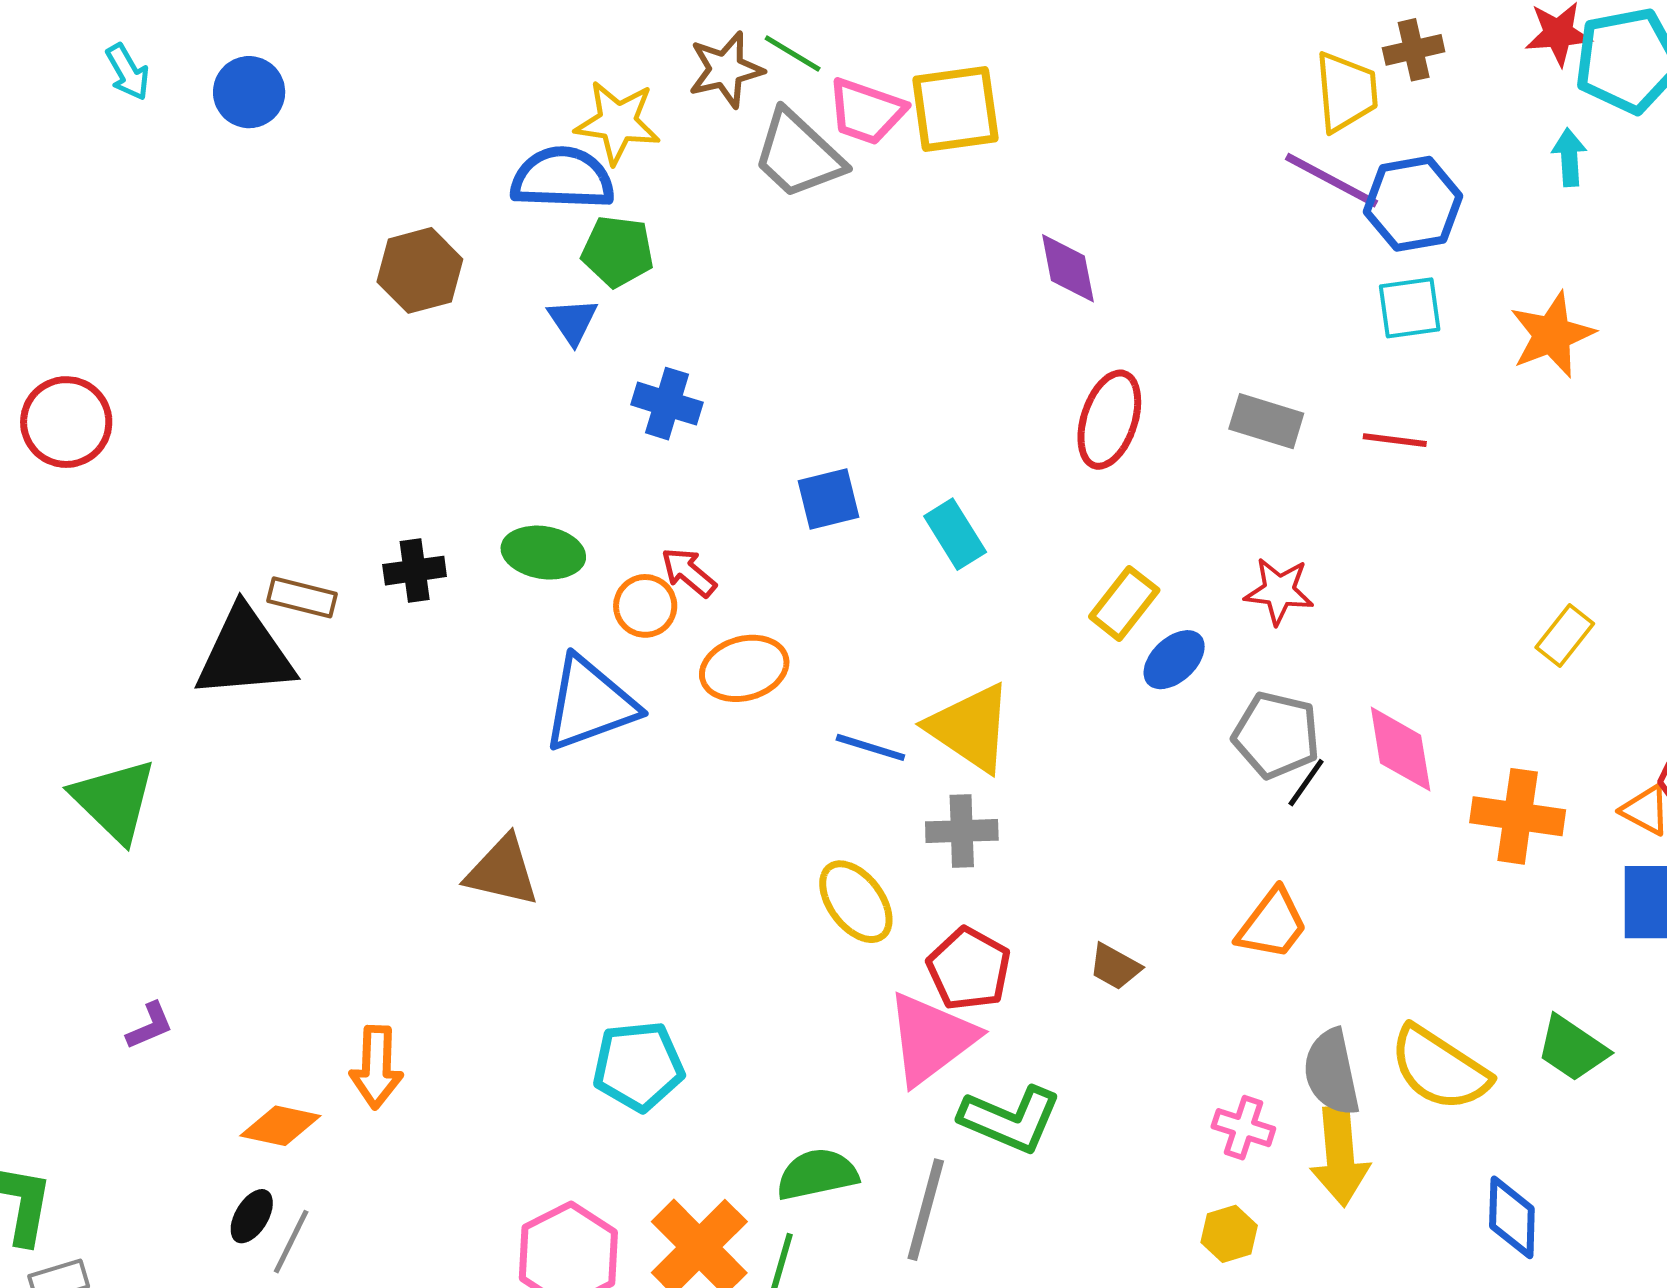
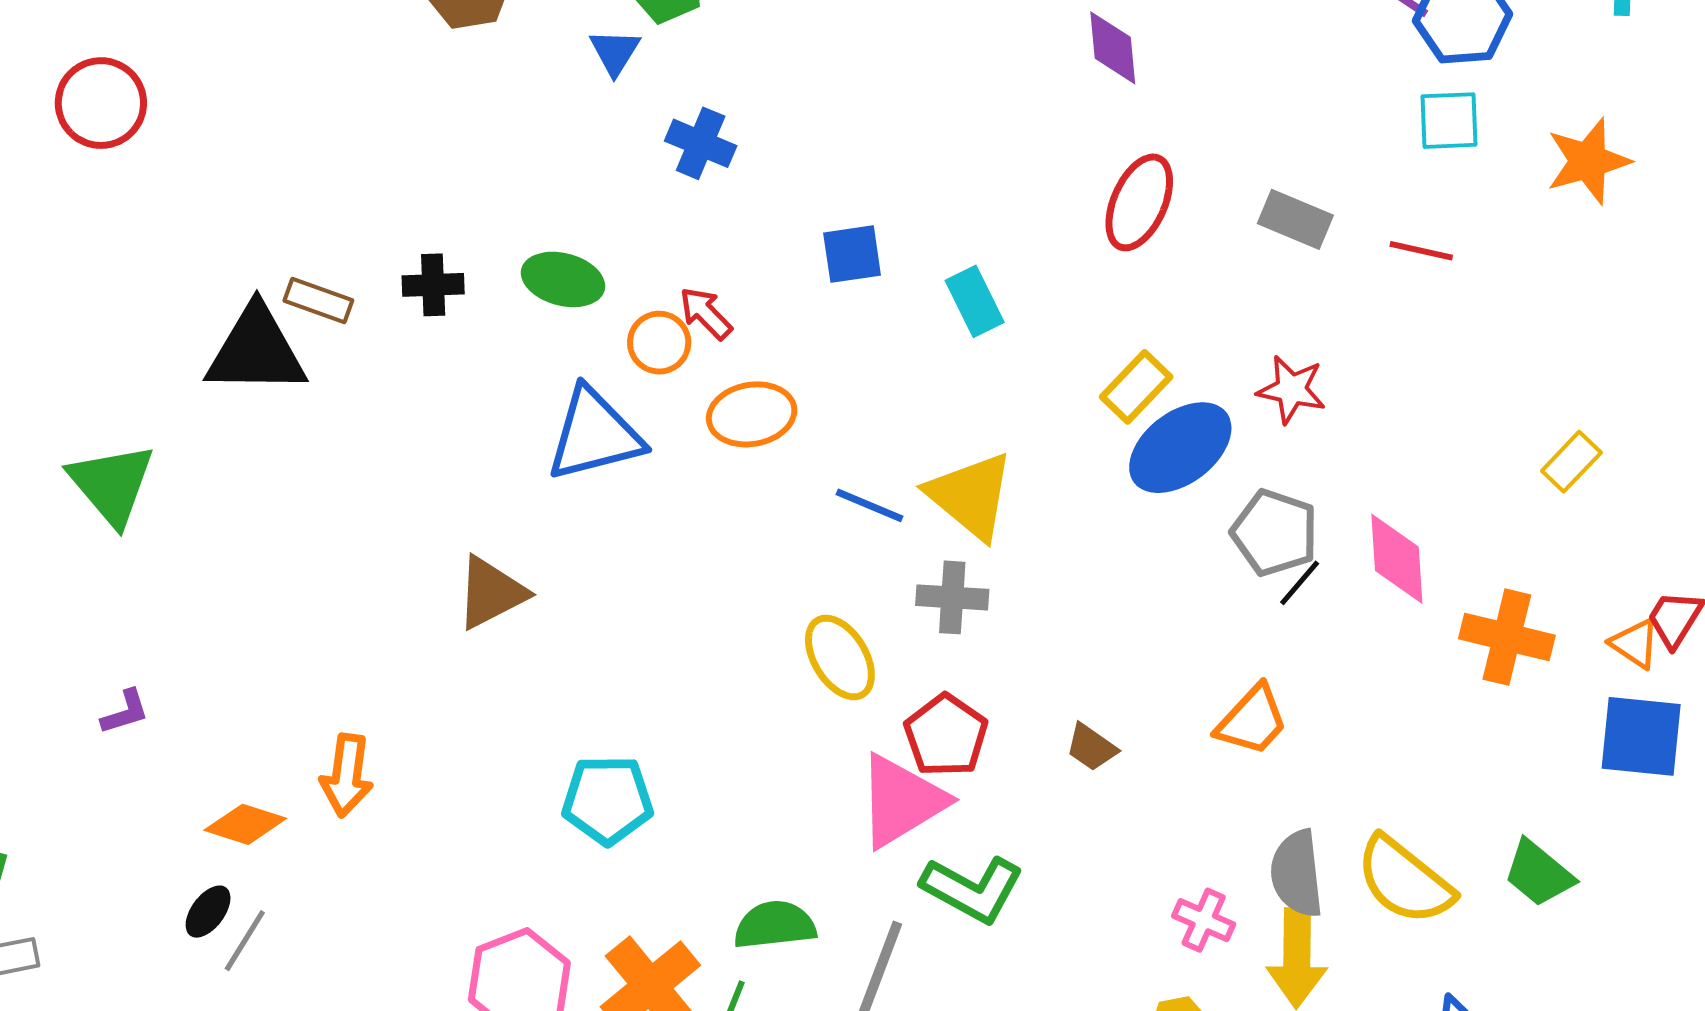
blue ellipse: (1174, 660) -> (1180, 448), size x1.6
brown triangle: (502, 871) -> (491, 593), turned -46

